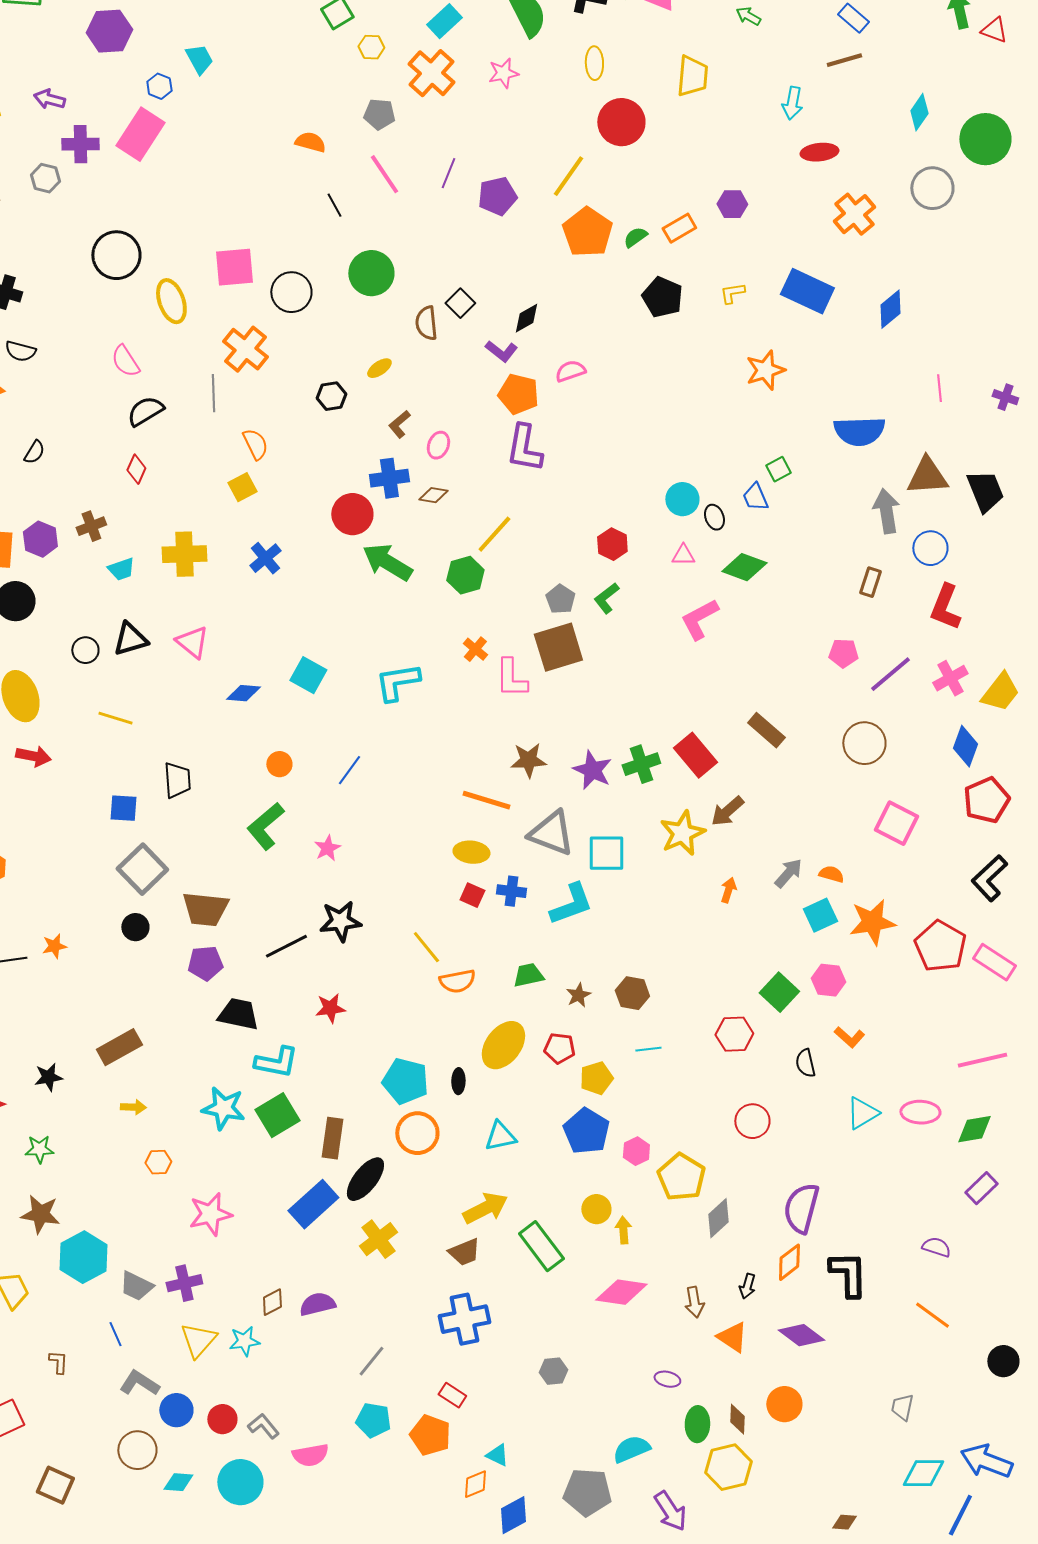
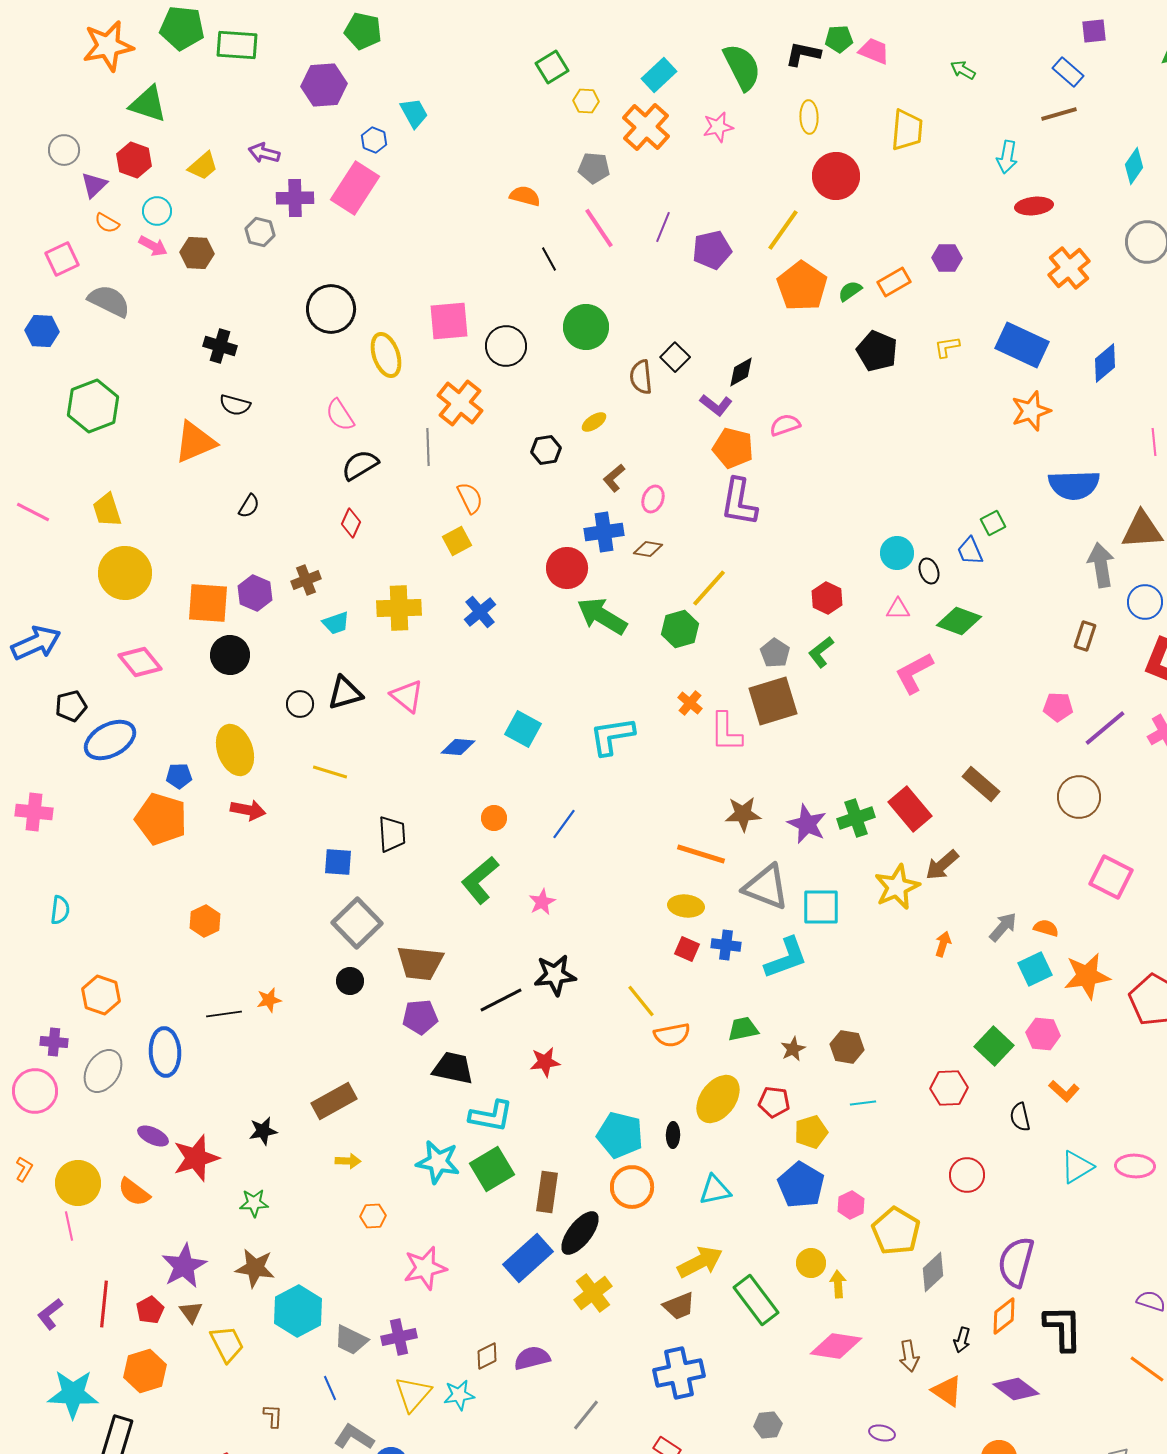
orange star: (765, 370) -> (1031, 411), moved

